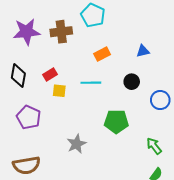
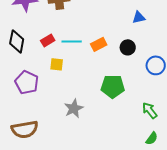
orange rectangle: (102, 54) -> (99, 44), moved
cyan line: (91, 83) -> (72, 41), moved
yellow square: (59, 91) -> (57, 64), moved

